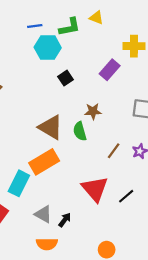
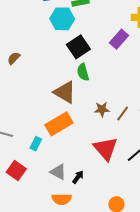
black square: (65, 78) -> (78, 47), size x1.6
brown star: (93, 111) -> (102, 109), moved
green semicircle: (80, 131) -> (83, 72), moved
cyan rectangle: (19, 183) -> (36, 144), size x0.6

